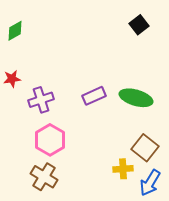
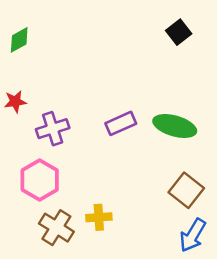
pink hexagon: (50, 140) -> (40, 180), moved
yellow cross: (123, 169) -> (99, 217), moved

